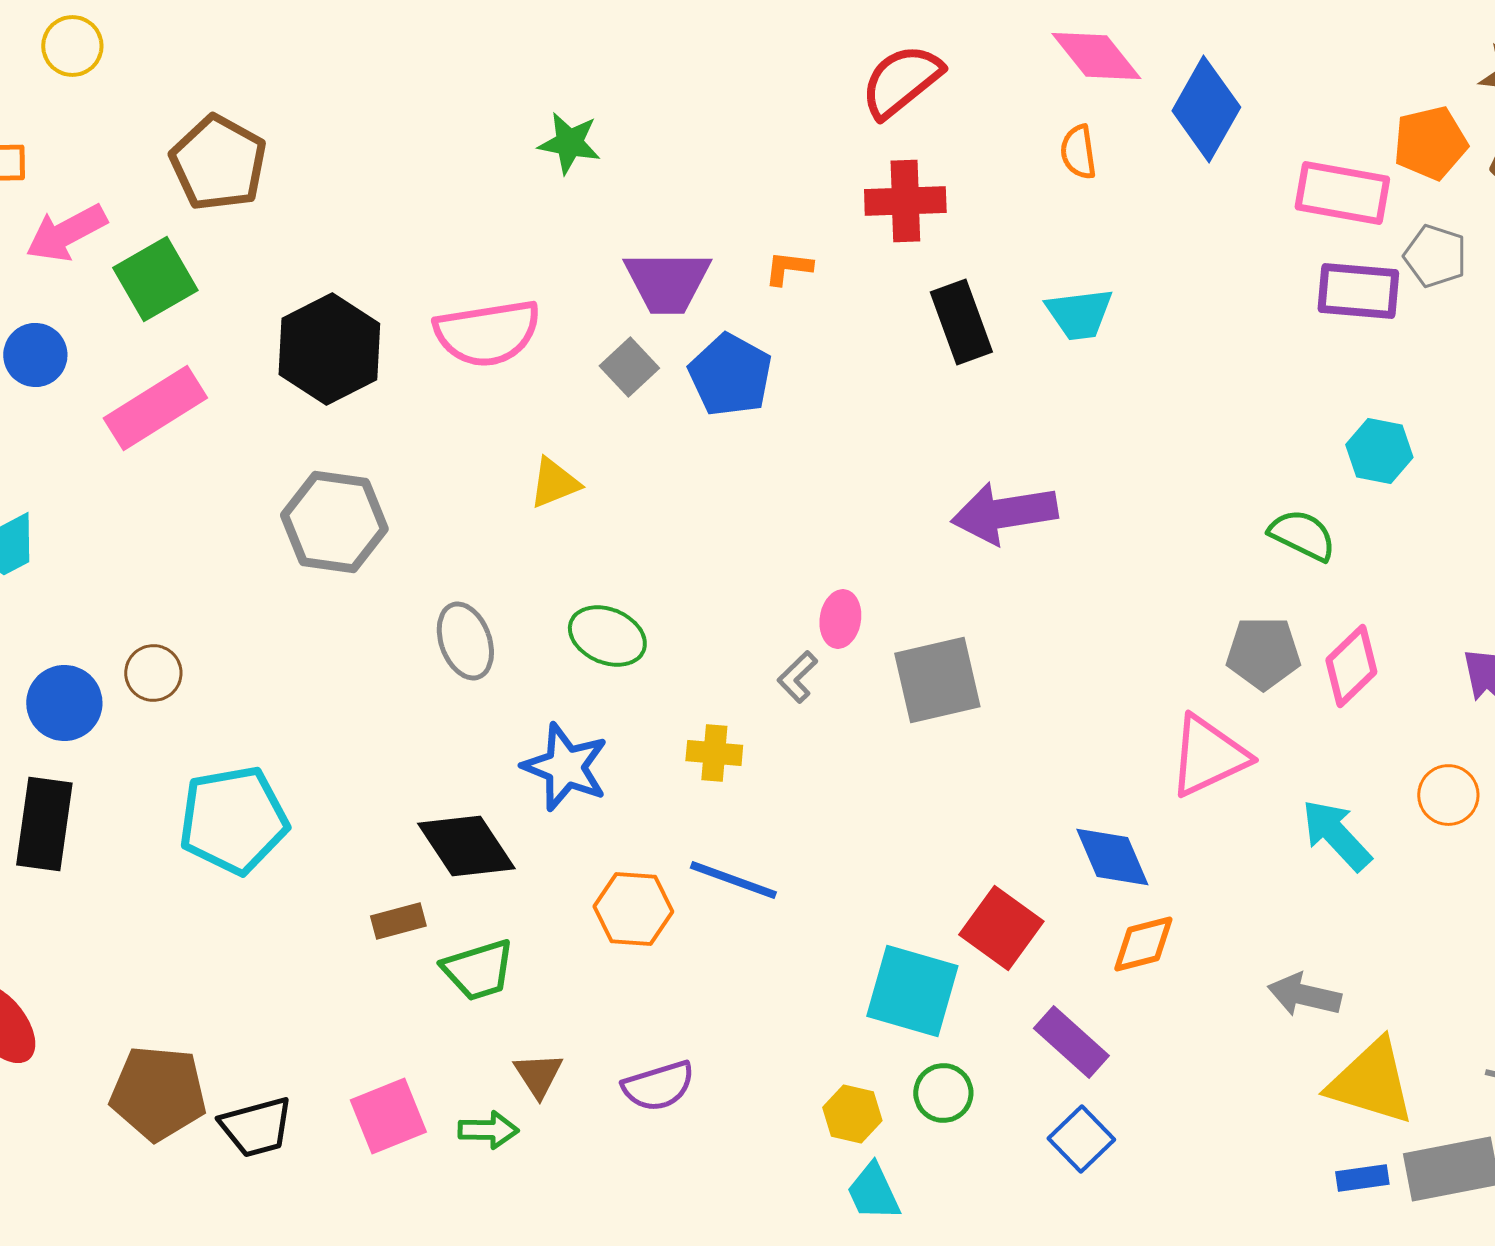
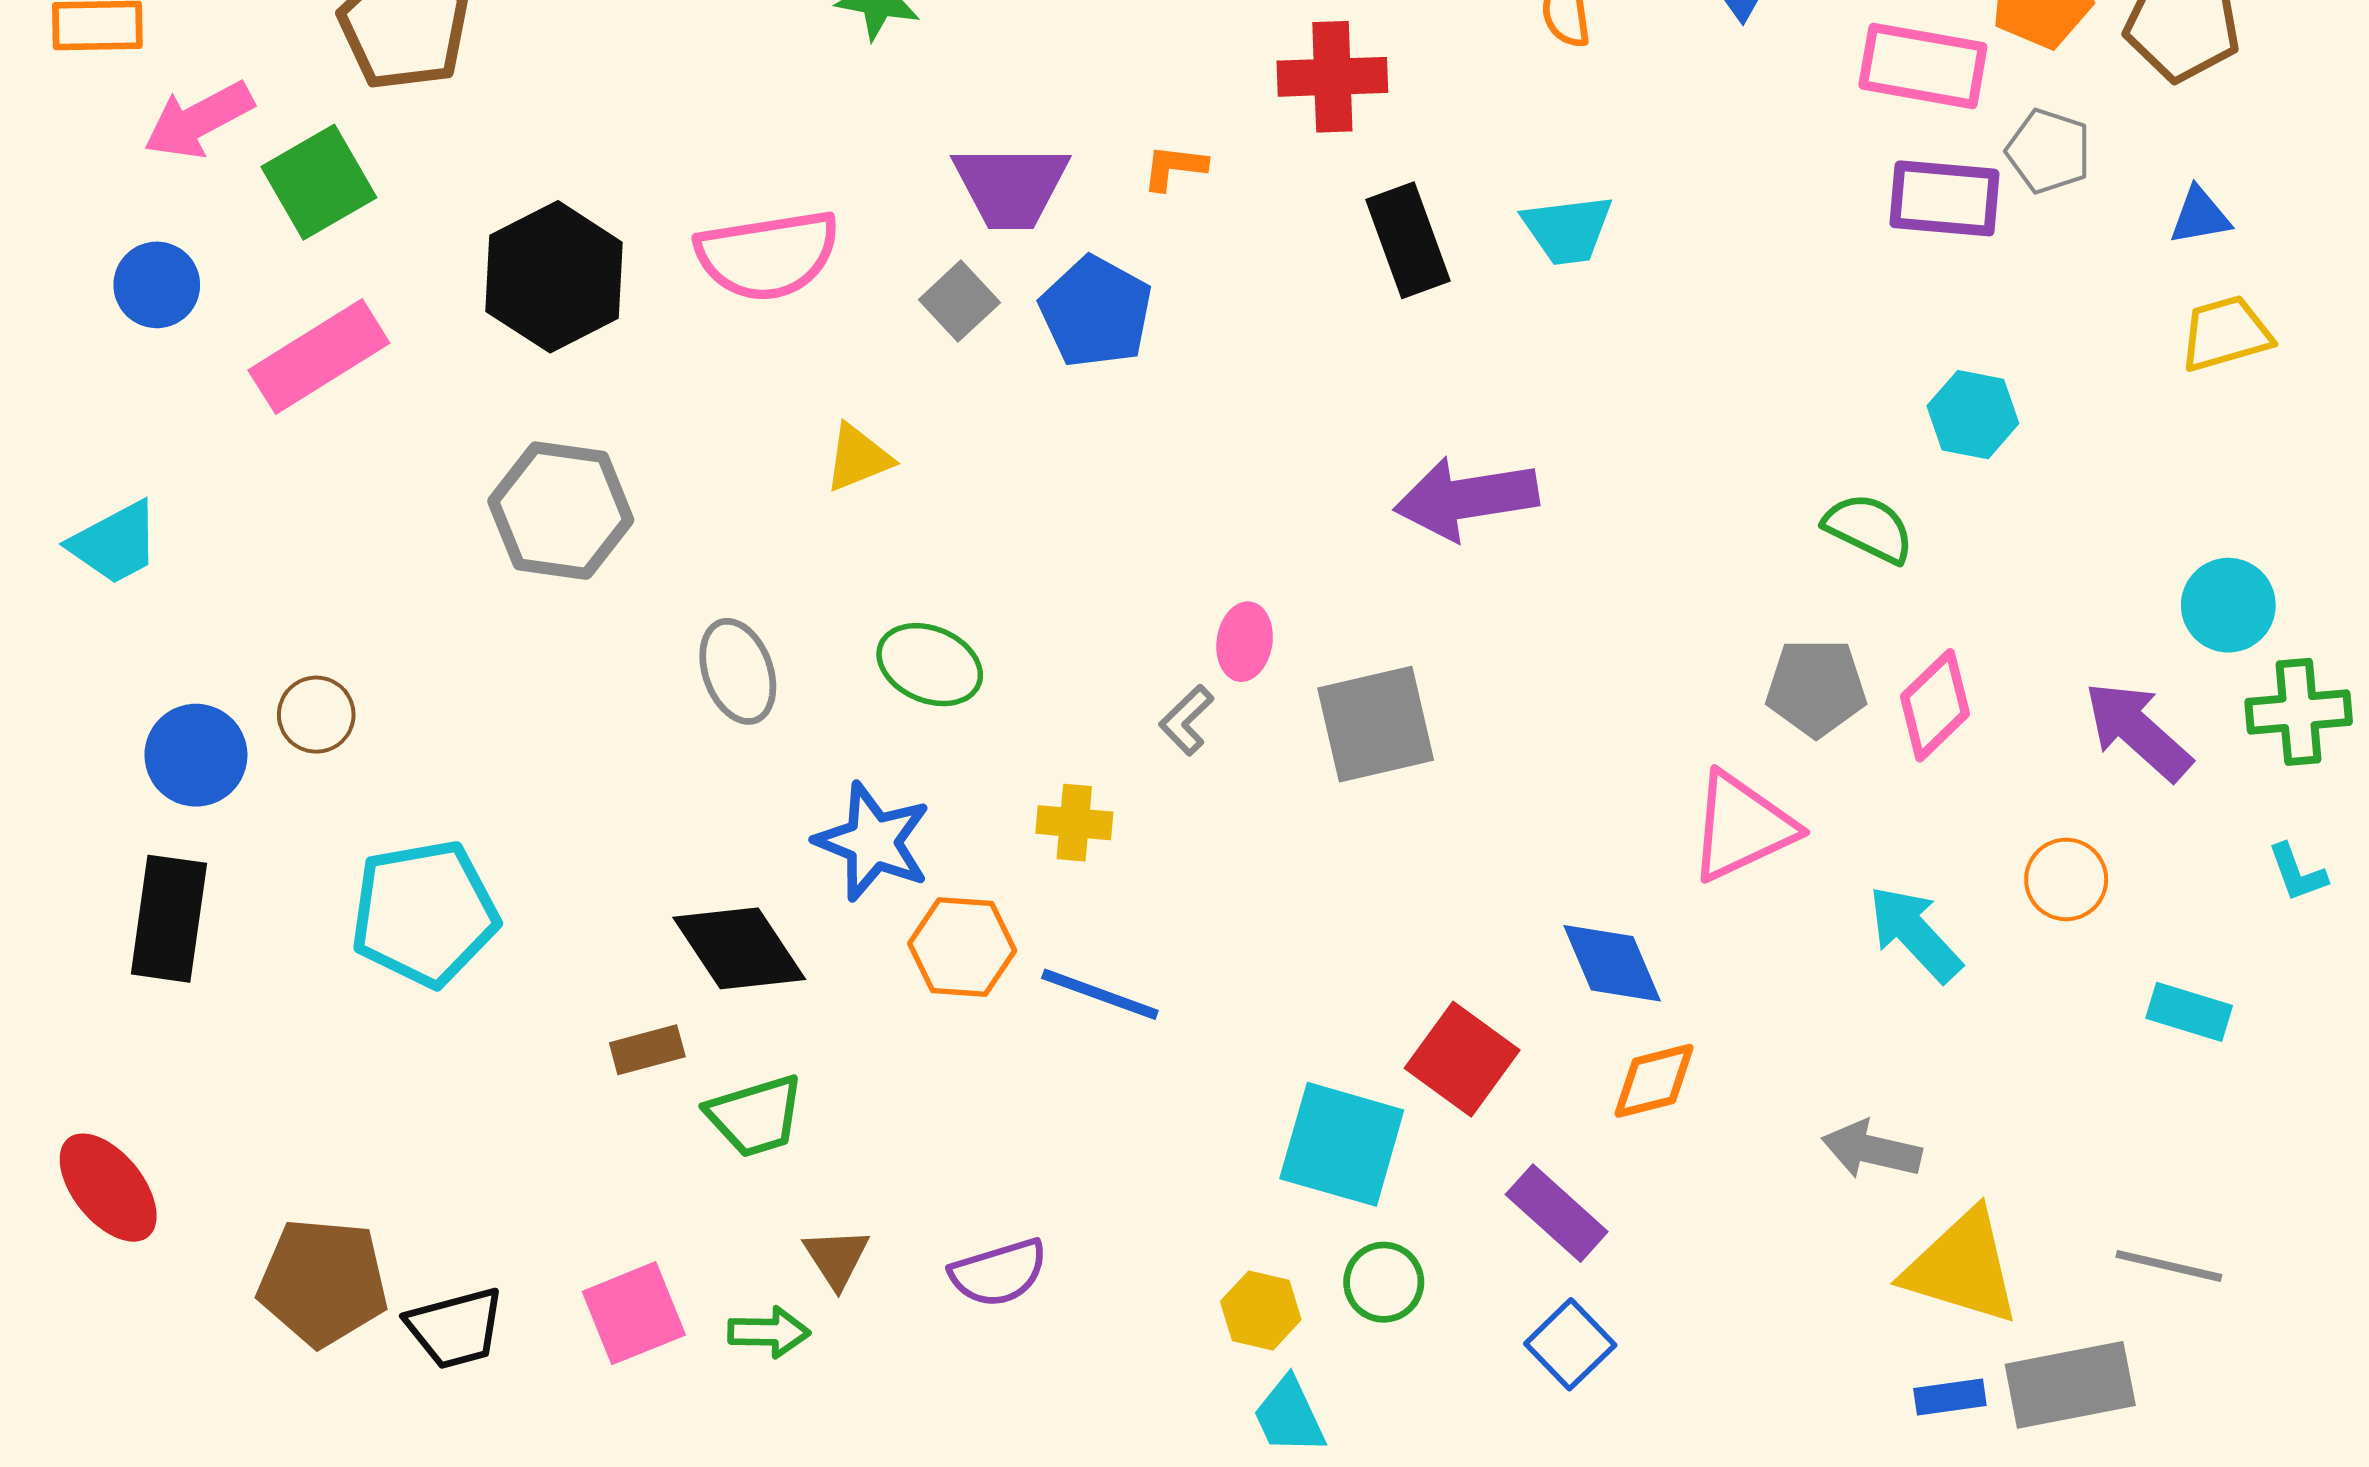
orange hexagon: (633, 909) -> (962, 947), moved

